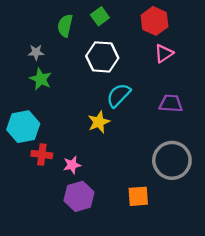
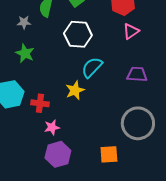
gray star: (36, 52) -> (24, 22), moved
red cross: (42, 155) -> (40, 103), moved

